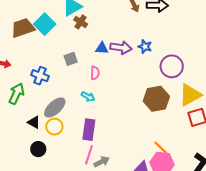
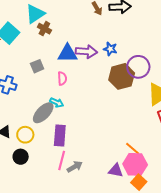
blue triangle: (102, 48) -> (67, 53), size x1.5
brown hexagon: (156, 99) -> (122, 76), moved
gray ellipse: (55, 107) -> (43, 113), moved
black circle: (38, 149) -> (21, 157), moved

